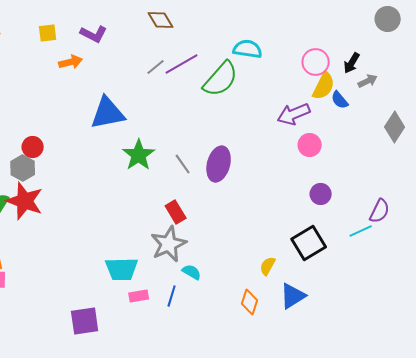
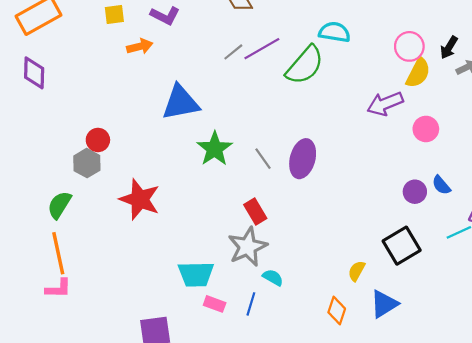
blue semicircle: (340, 100) -> (441, 185), moved
pink circle: (310, 145) -> (426, 129), moved
red star: (25, 201) -> (140, 199), moved
pink rectangle: (139, 296) -> (215, 304), turned 30

